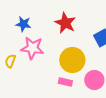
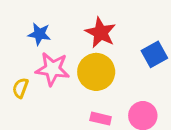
yellow circle: (72, 60) -> (96, 72), moved

